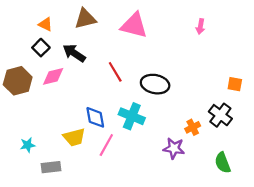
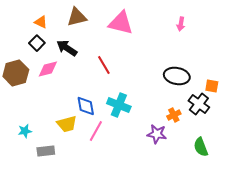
black ellipse: (155, 84) -> (177, 76), moved
orange square: (235, 84) -> (212, 86), moved

